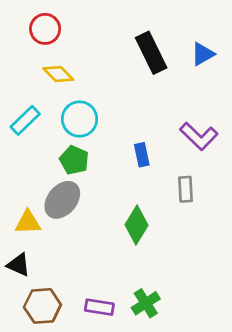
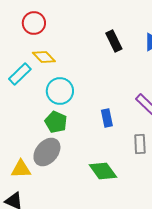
black rectangle: (151, 53) -> (114, 41), size x0.7
cyan rectangle: (25, 120) -> (20, 74), moved
green diamond: (137, 225) -> (103, 171), turned -68

